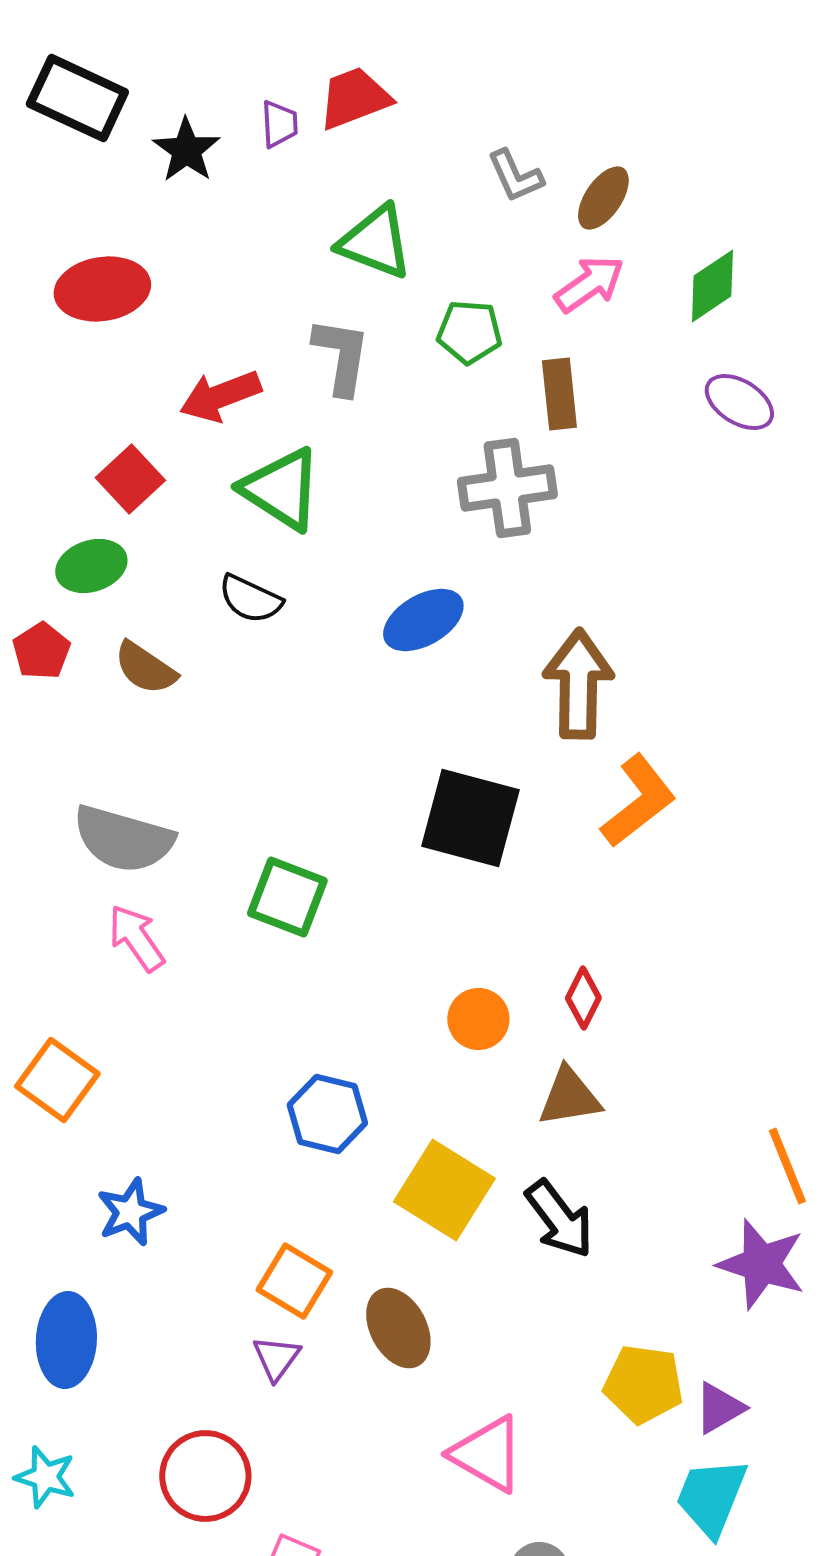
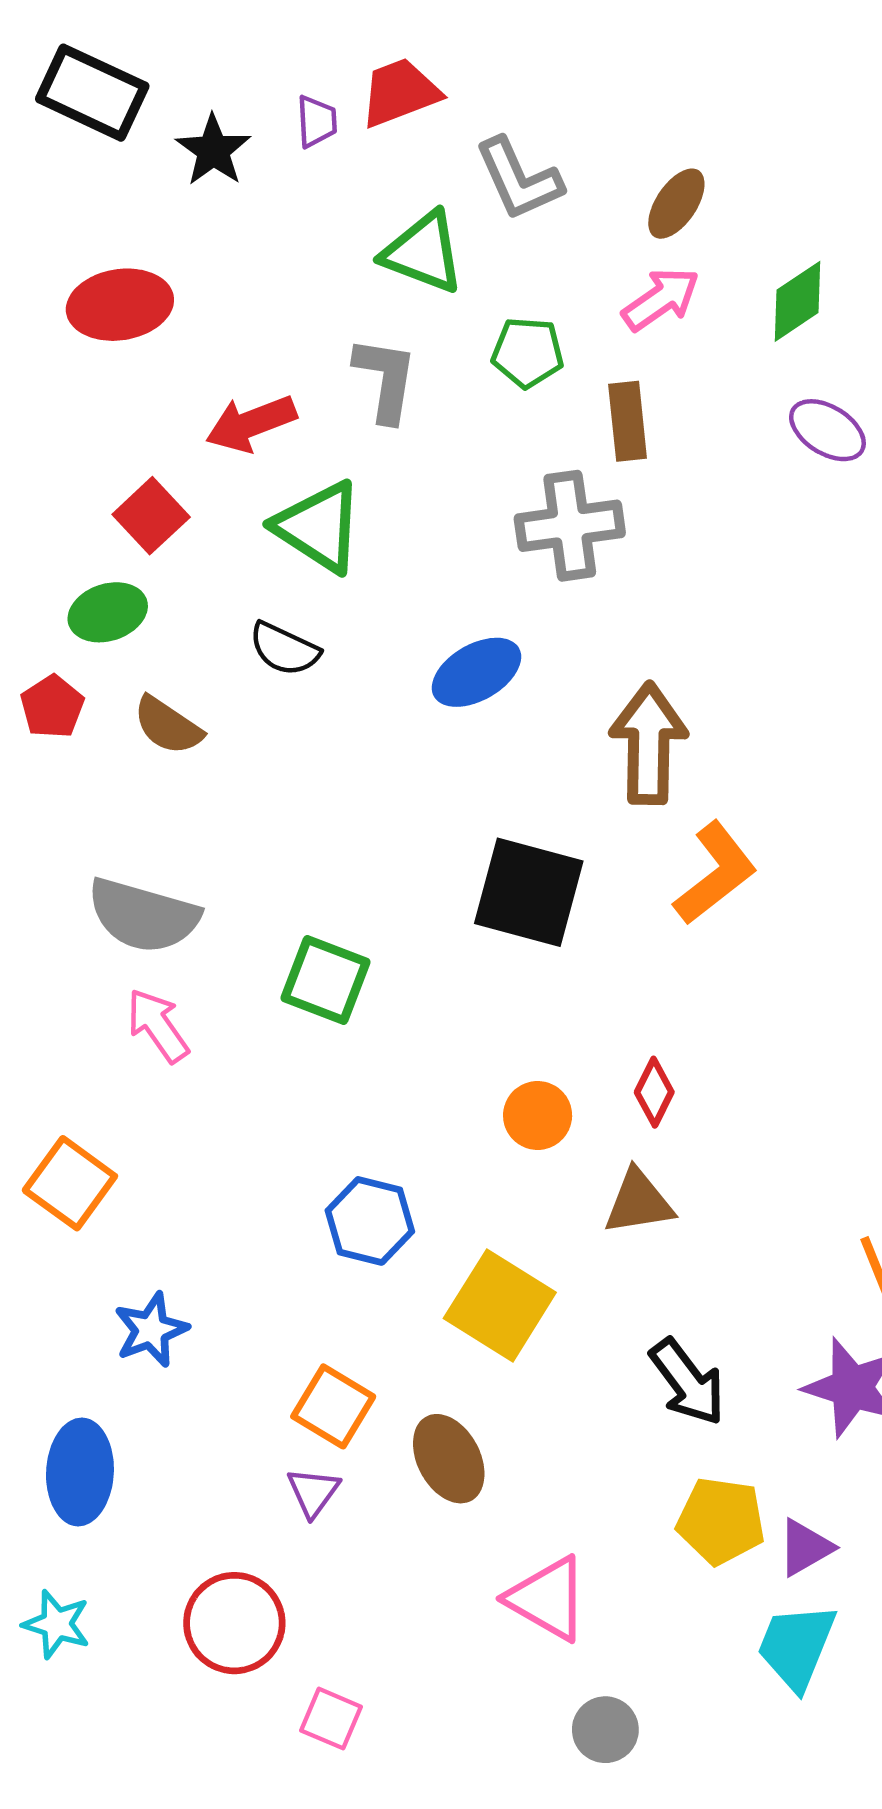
gray L-shape: (515, 176) -> (519, 179), moved, size x1.4
black arrow: (559, 1219) -> (688, 1382), moved

